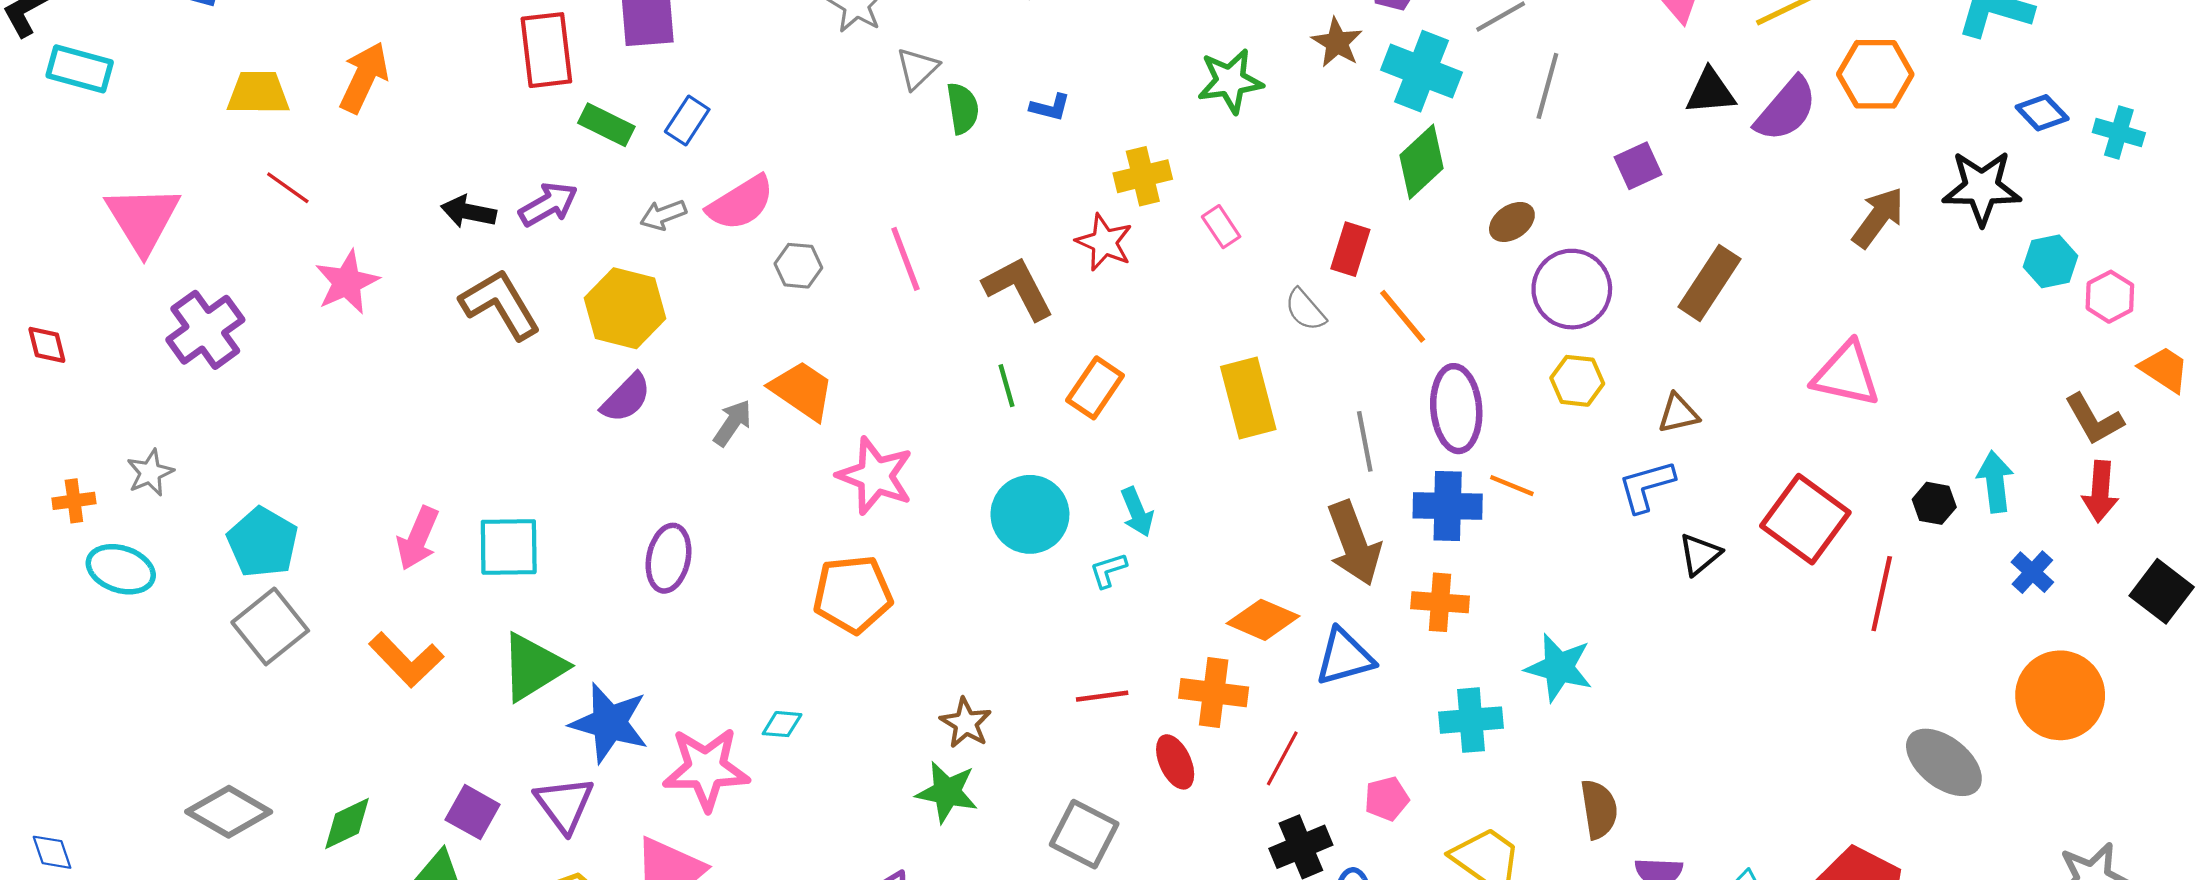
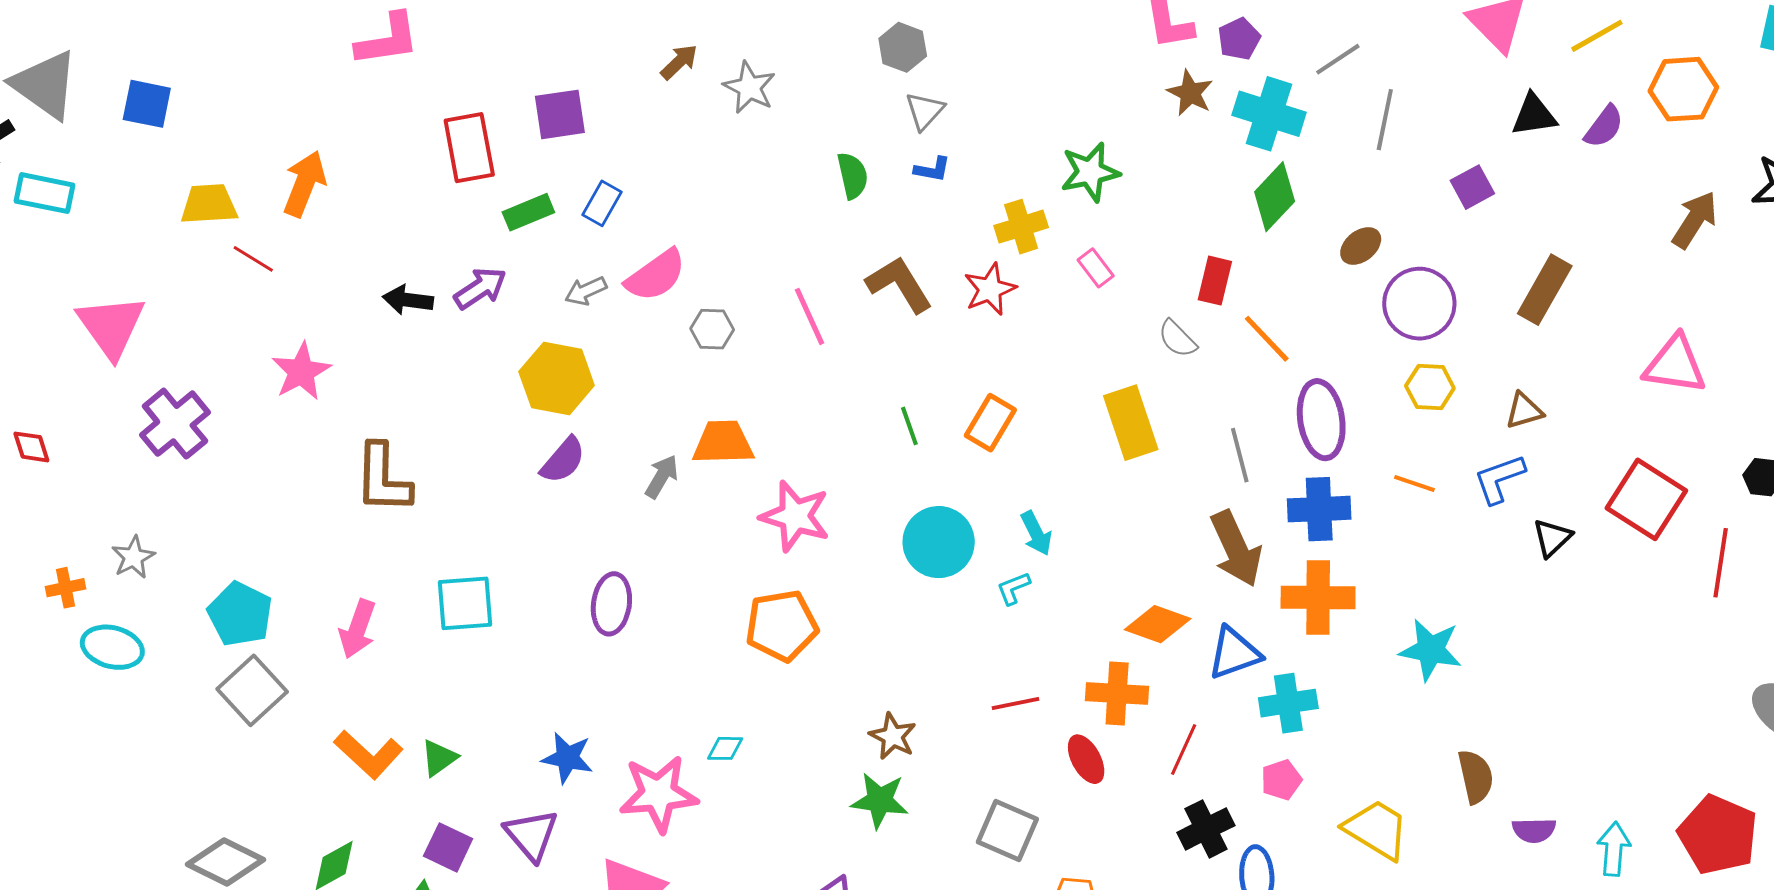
gray triangle: (917, 68) -> (925, 111), moved
green star: (1230, 81) -> (1090, 172), moved
purple semicircle: (1786, 109) -> (1604, 127), size x0.7
green rectangle: (606, 125) -> (528, 212), turned -45
red line: (288, 188) -> (253, 259), moved
red star: (1104, 242) -> (990, 289), turned 30
brown L-shape: (1018, 288) -> (899, 284), moved
brown L-shape: (500, 304) -> (383, 478), moved, turned -144
orange trapezoid: (802, 390) -> (723, 443), turned -32
orange line: (1512, 486) -> (1414, 484), moved
pink arrow: (418, 538) -> (358, 629), moved
orange cross: (1440, 602) -> (1318, 597), size x1.4
orange L-shape: (406, 660) -> (368, 754), moved
green triangle: (533, 667) -> (439, 758), moved, size x0.6
cyan cross: (1471, 720) -> (1288, 703), moved
blue star: (609, 723) -> (567, 758), size x0.7

